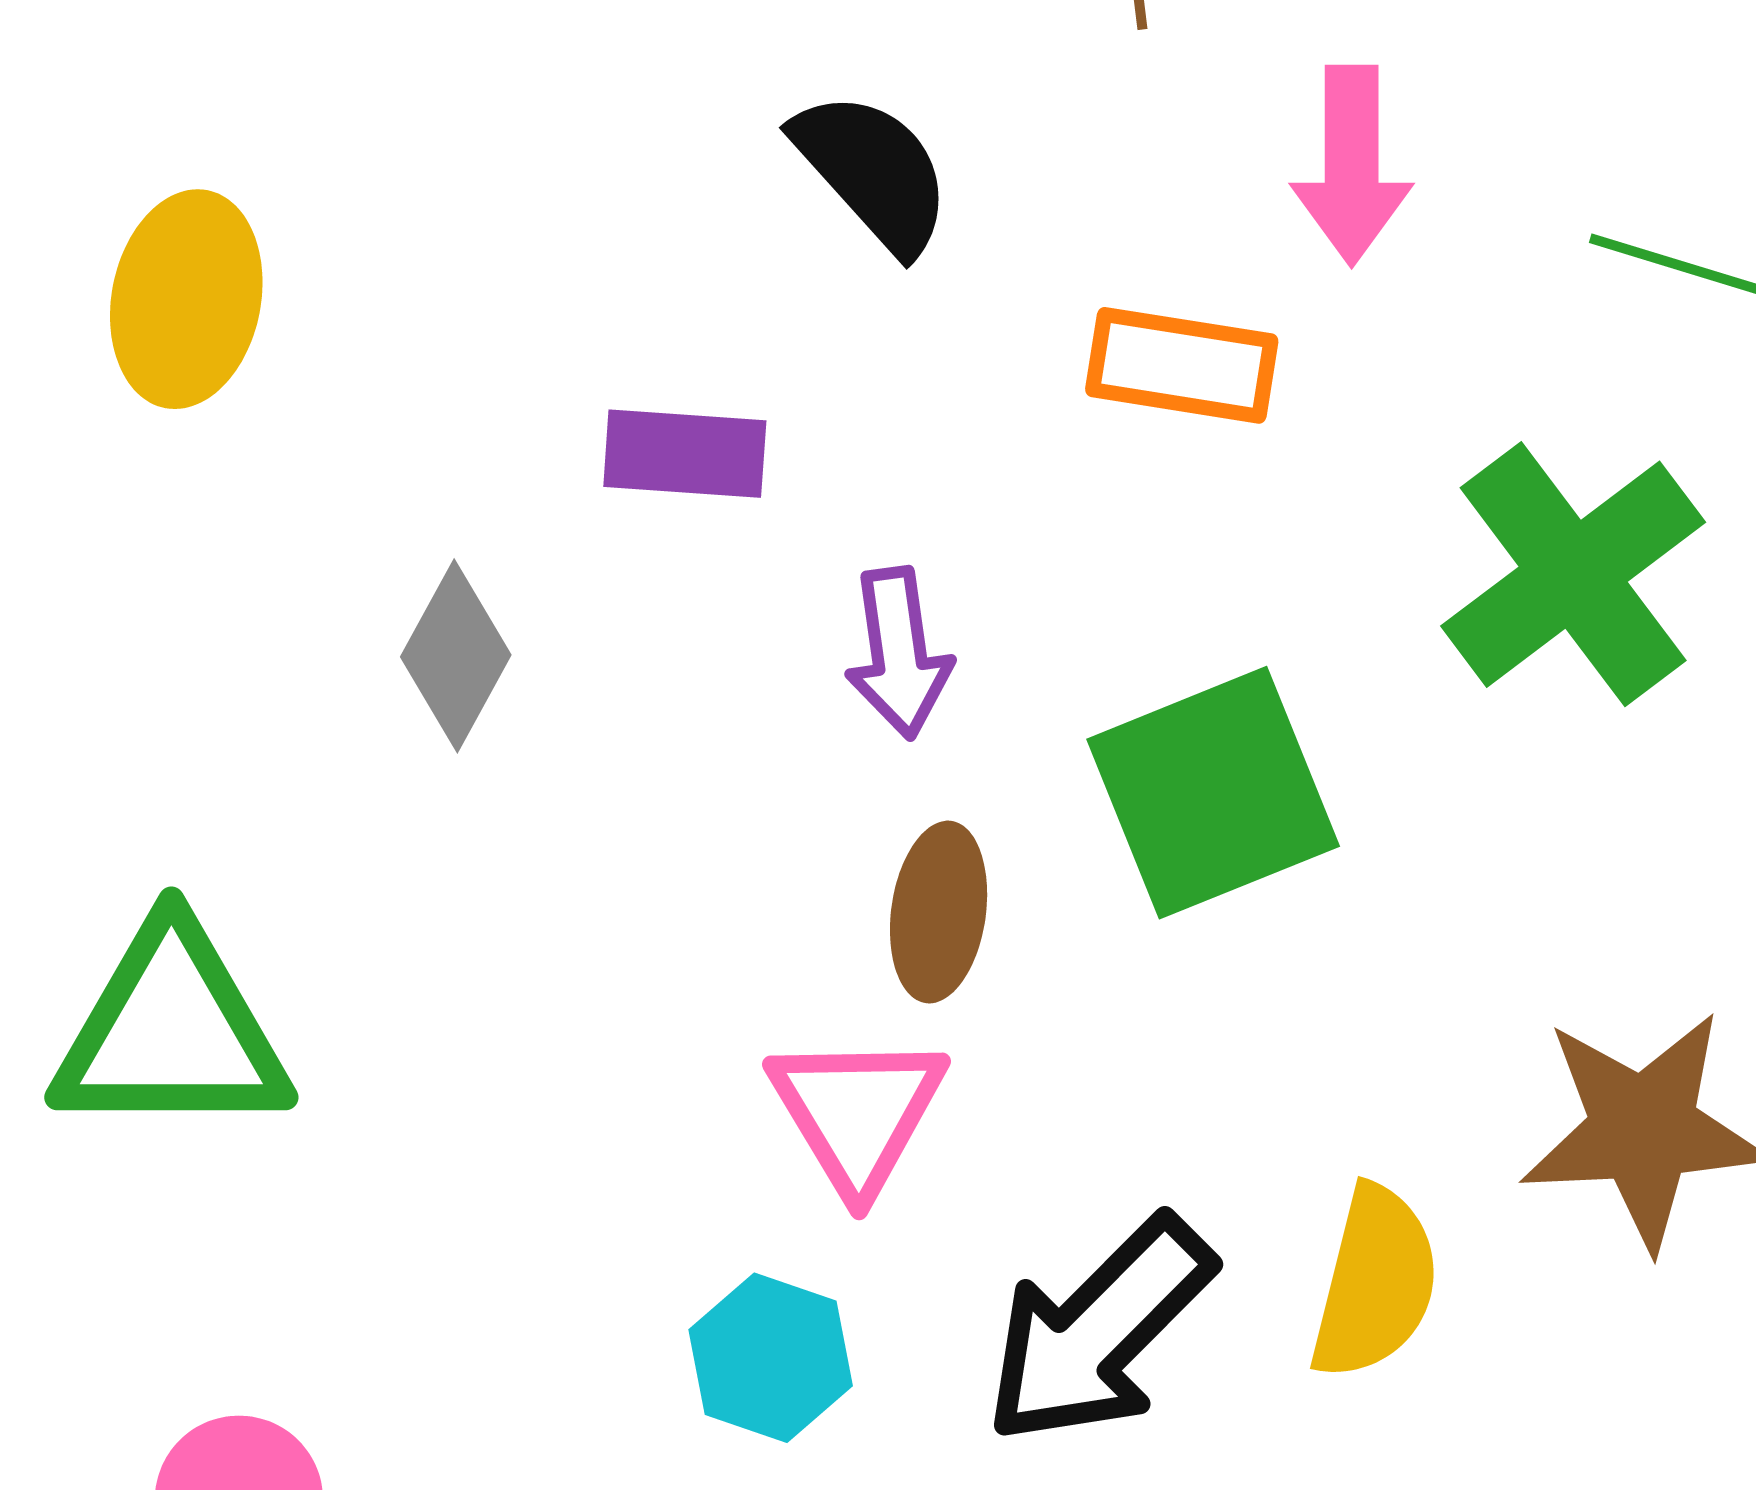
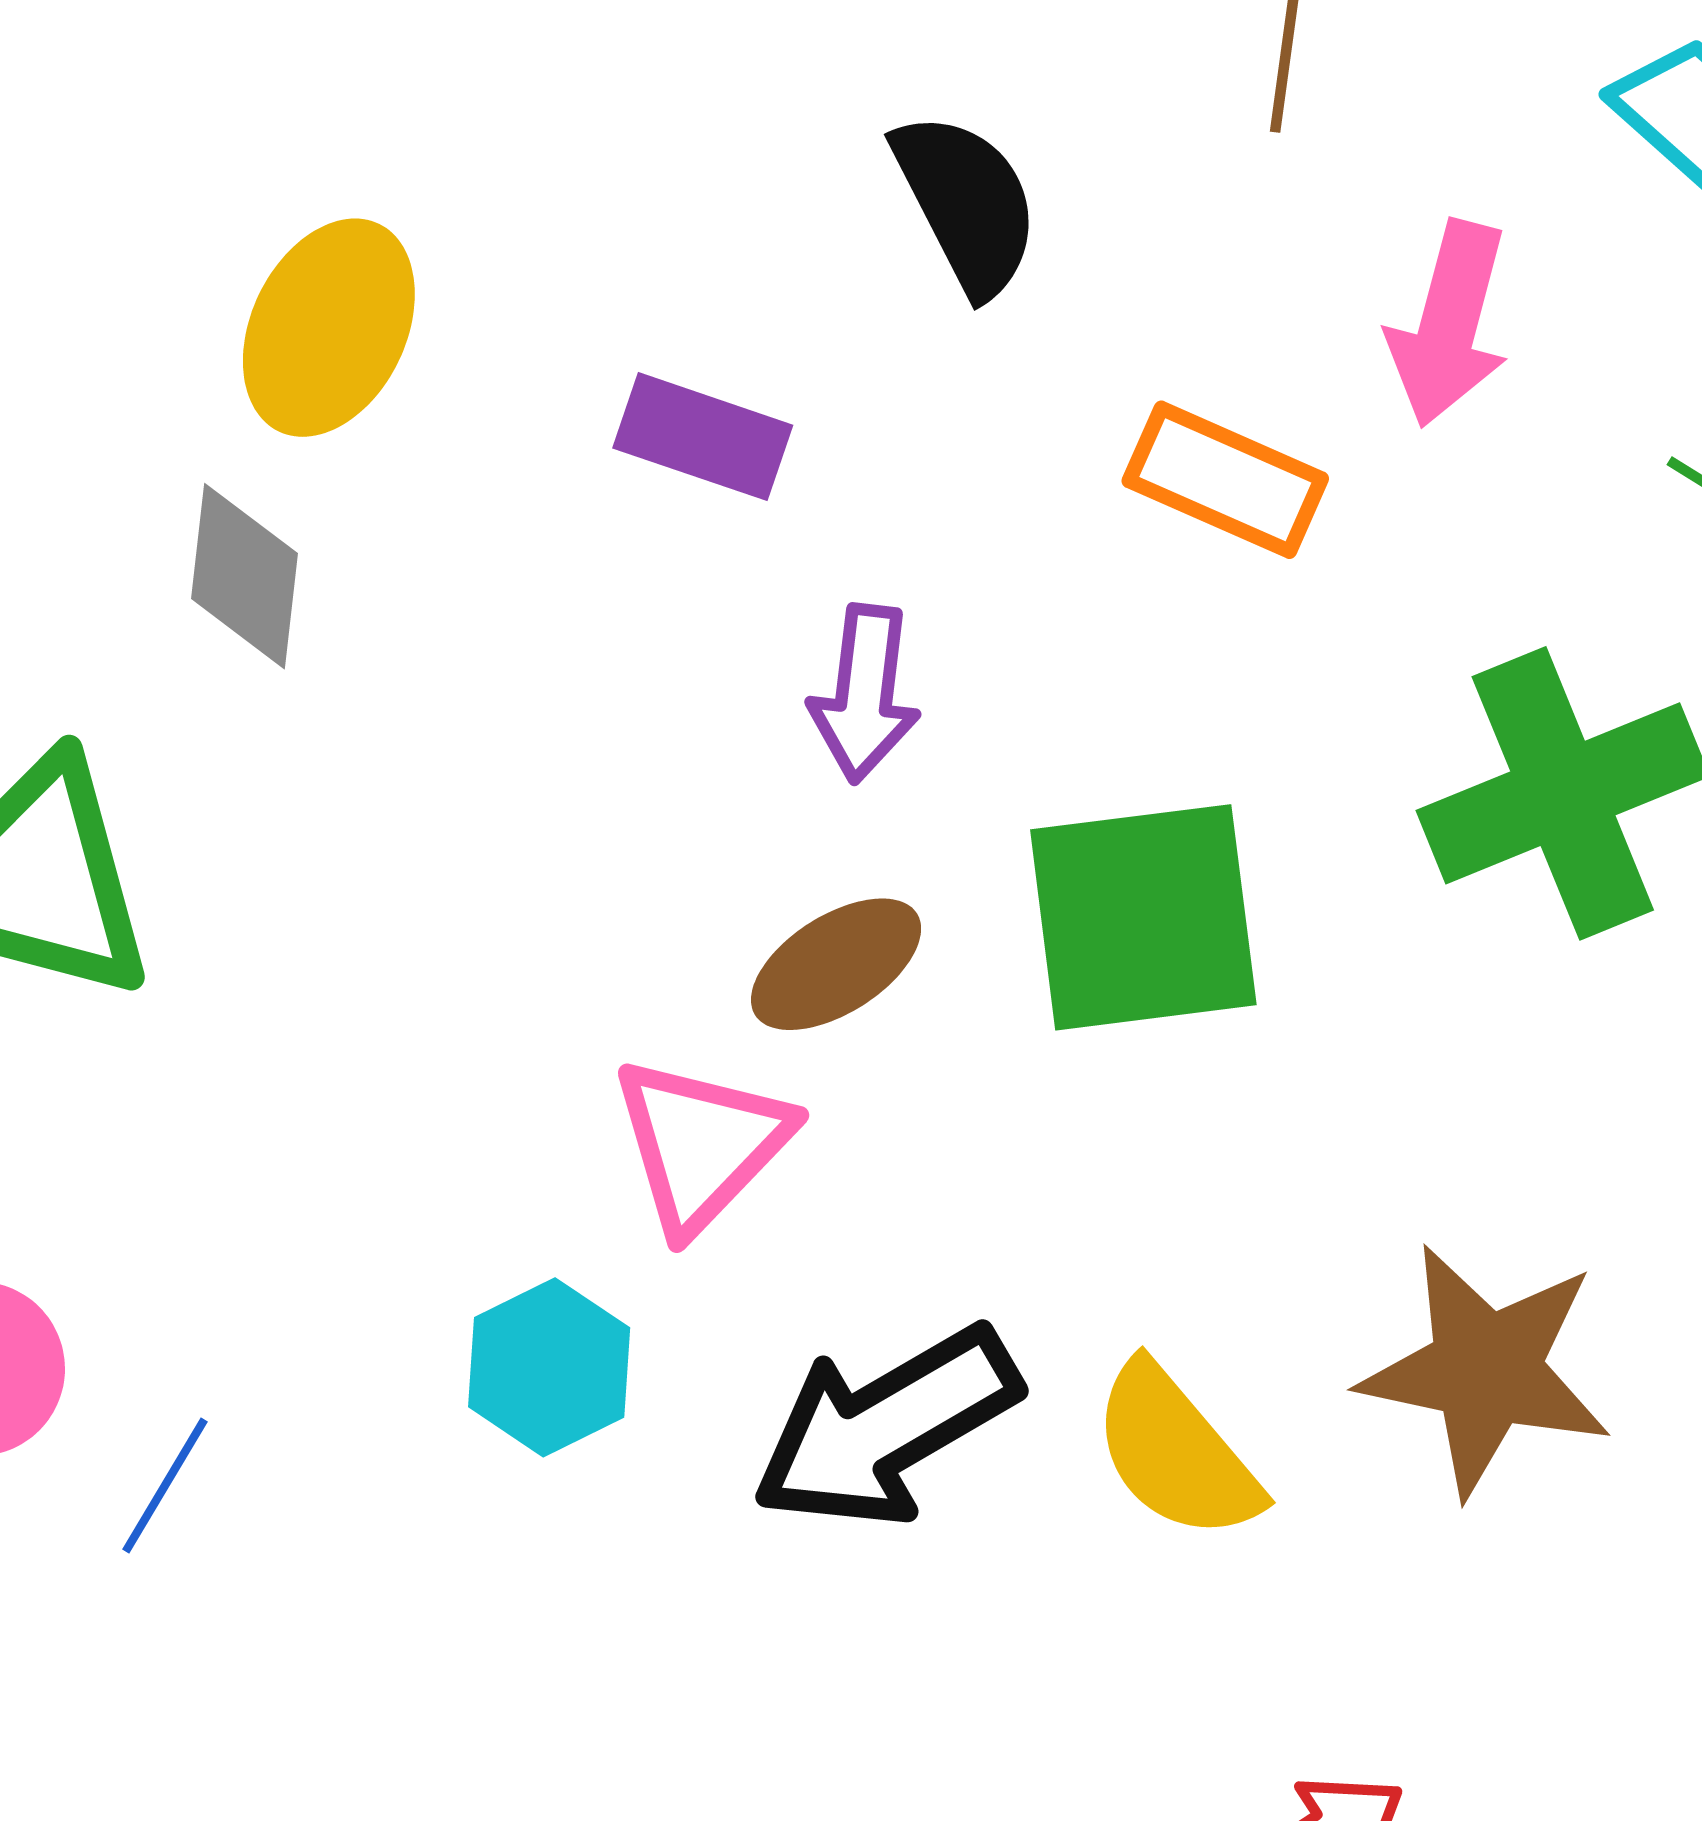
yellow ellipse: (186, 299) -> (329, 328), moved
gray diamond: (456, 656) -> (244, 576), moved, turned -37
brown ellipse: (939, 912) -> (836, 964), turned 35
yellow semicircle: (1375, 1283) -> (1176, 1452), turned 111

